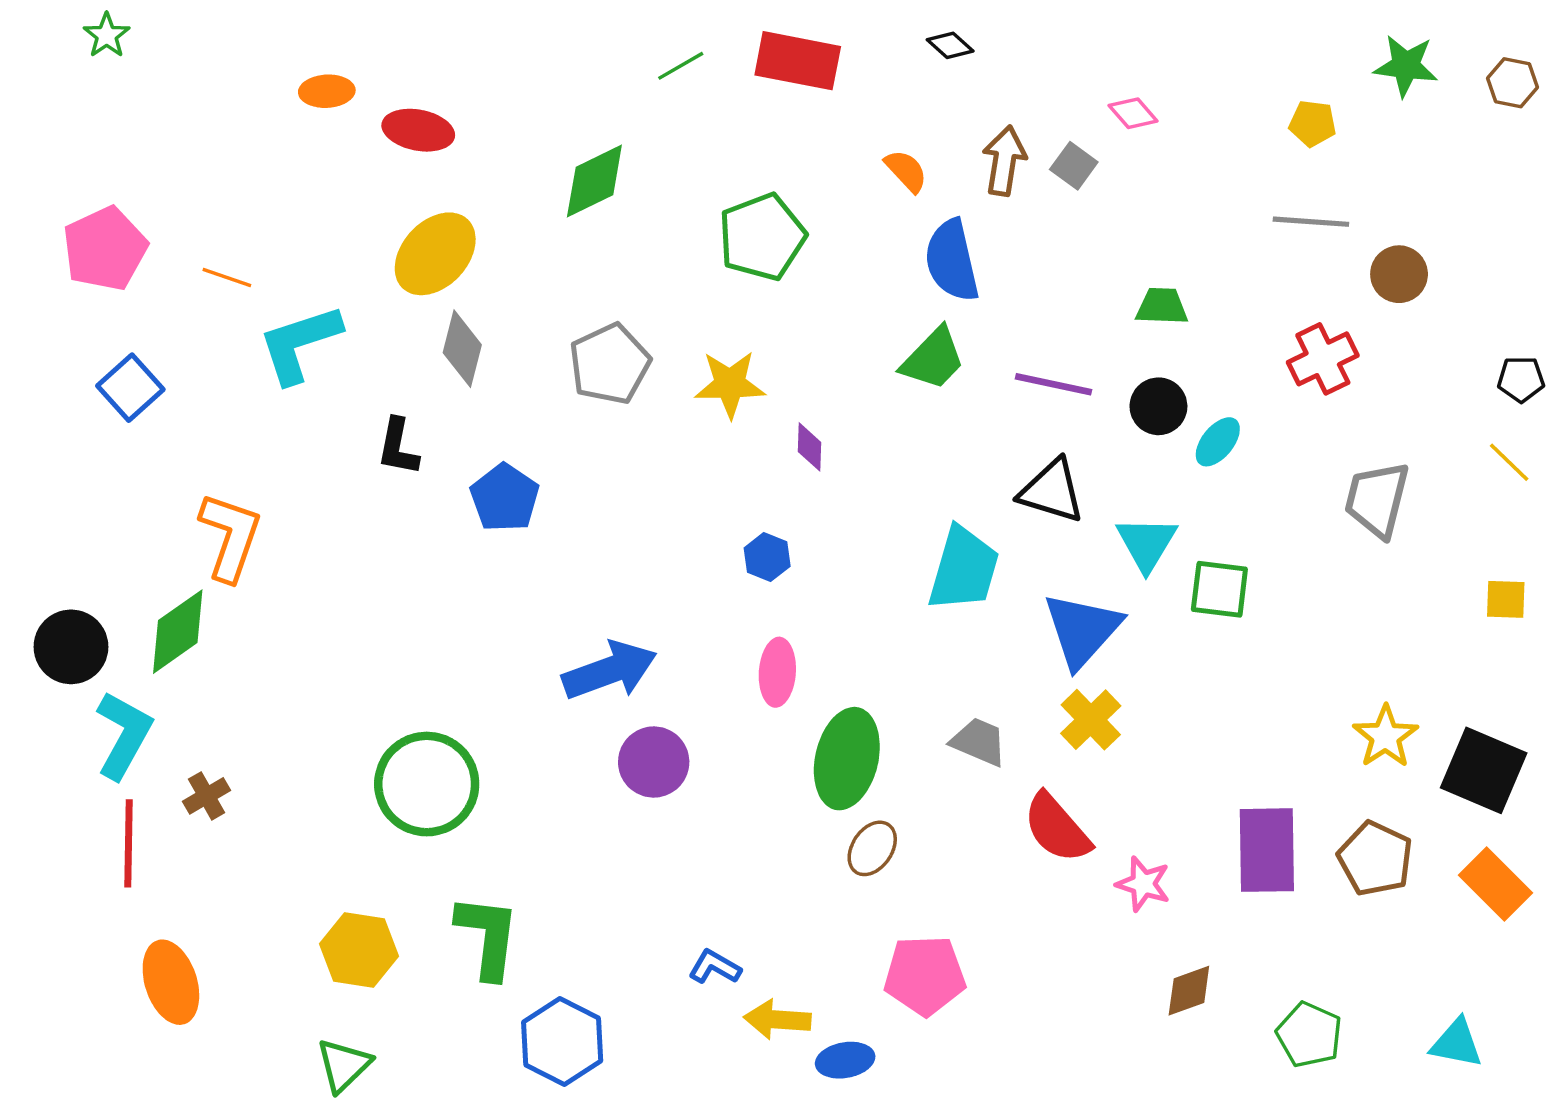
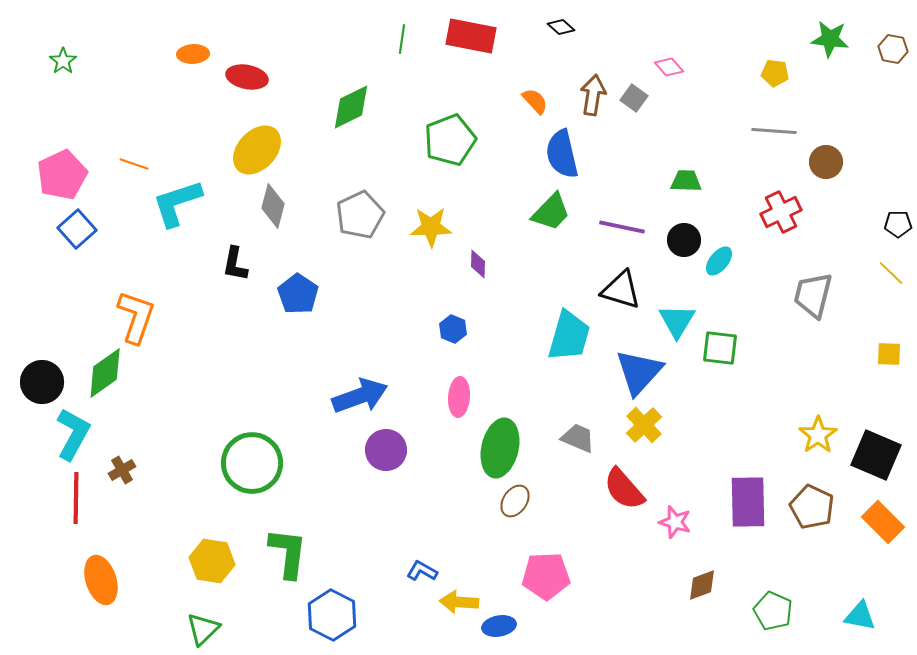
green star: (107, 35) -> (63, 61), moved
green line: (681, 66) -> (402, 39), turned -52
pink pentagon: (105, 249) -> (62, 175), moved

